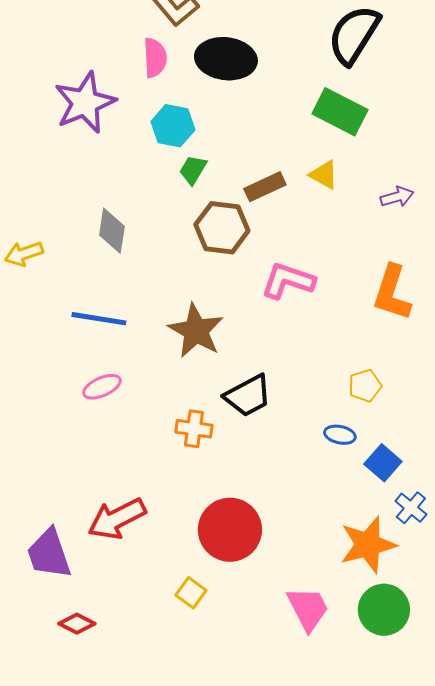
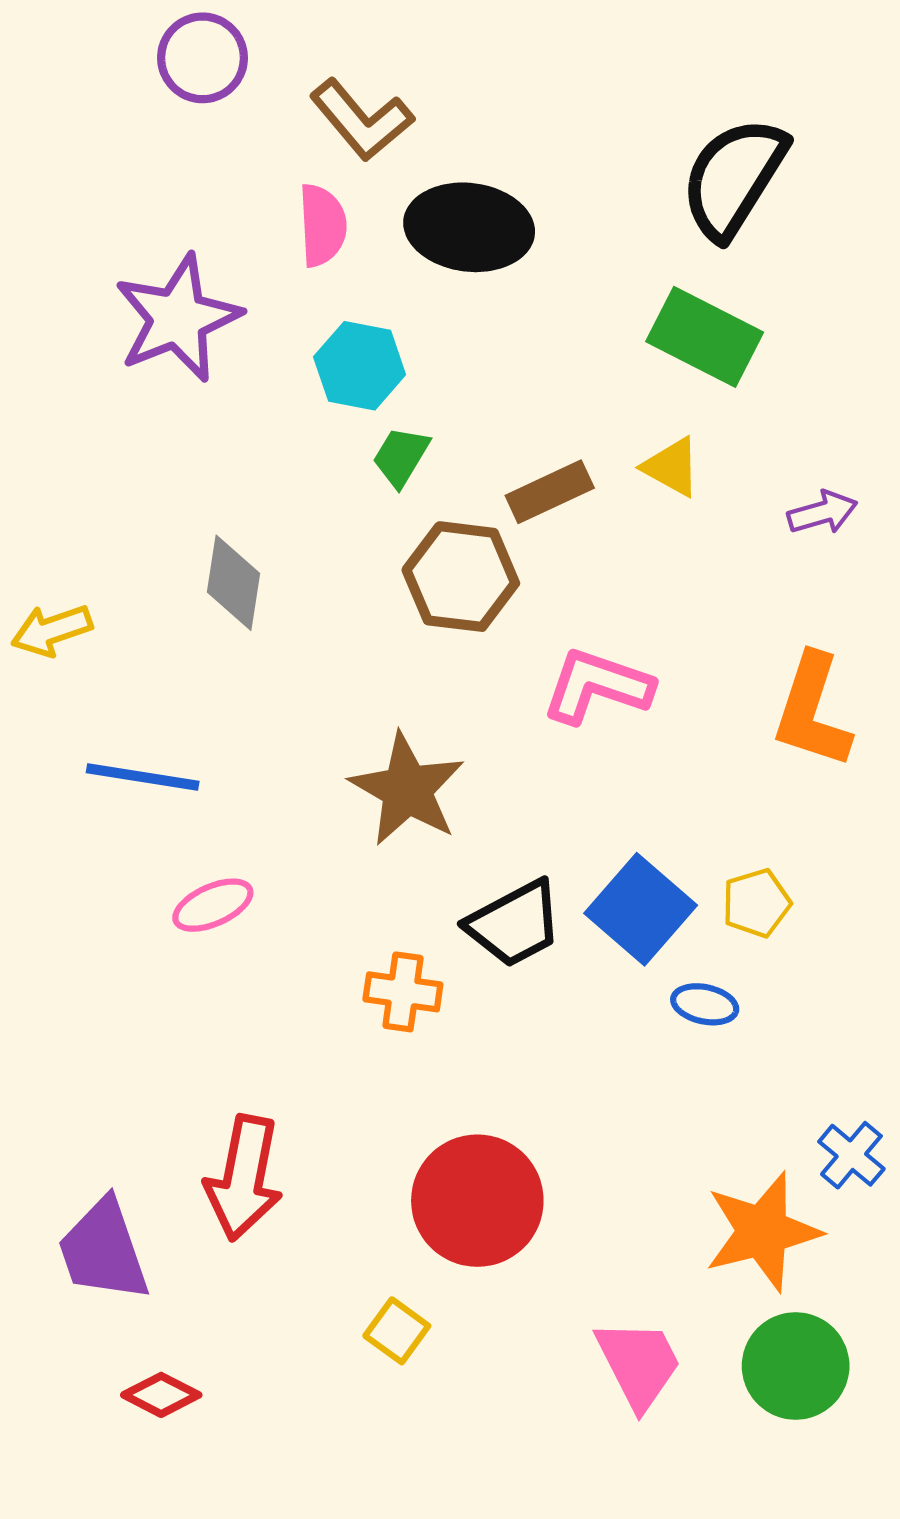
blue line: (99, 319) -> (143, 777), moved
blue square: (383, 463) -> (641, 909), moved, size x1.4
red arrow: (117, 519) -> (244, 1178), turned -52

